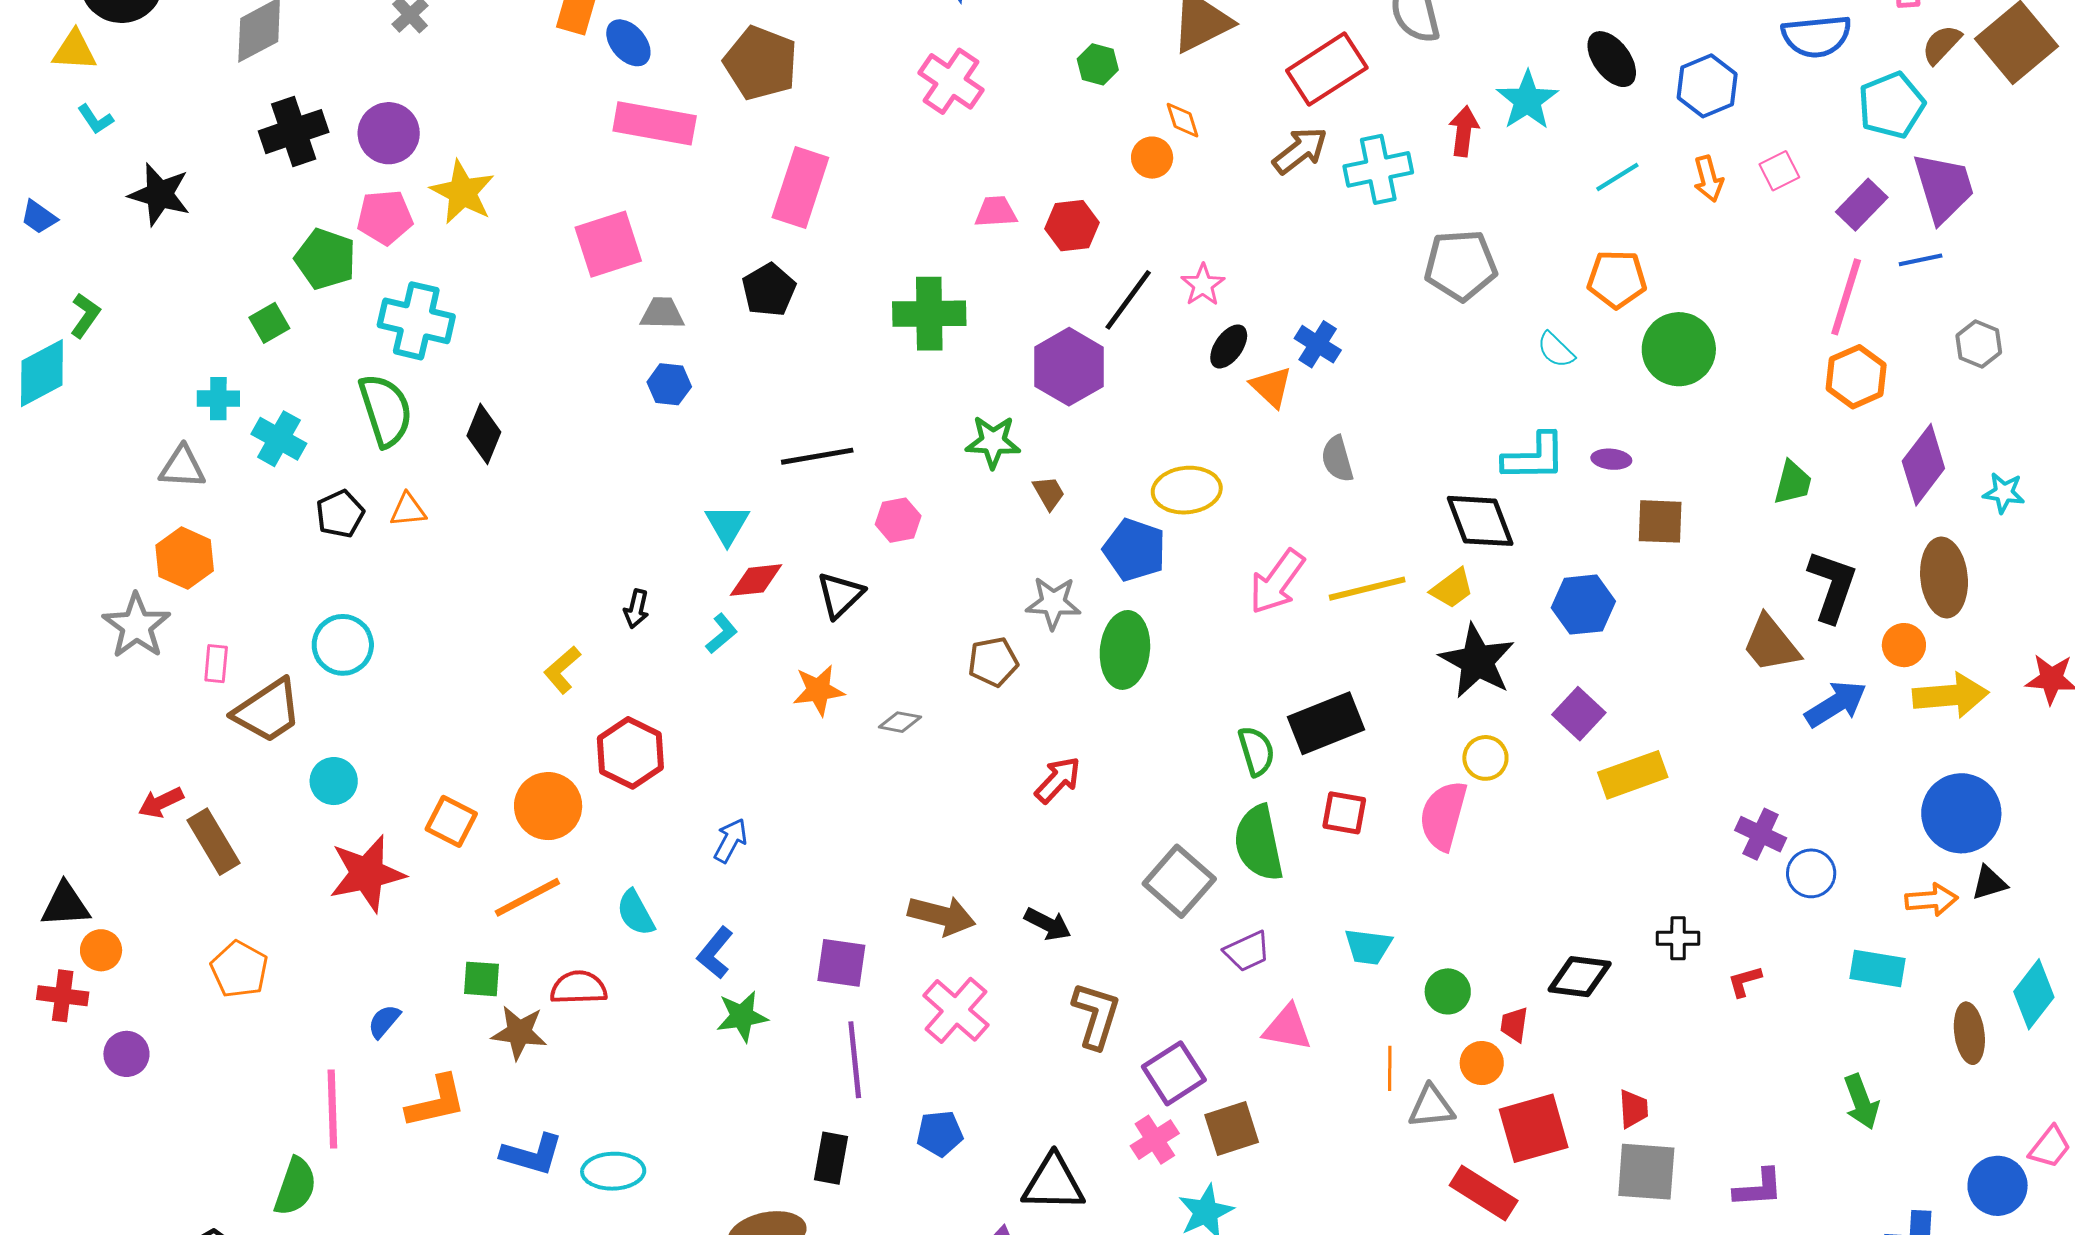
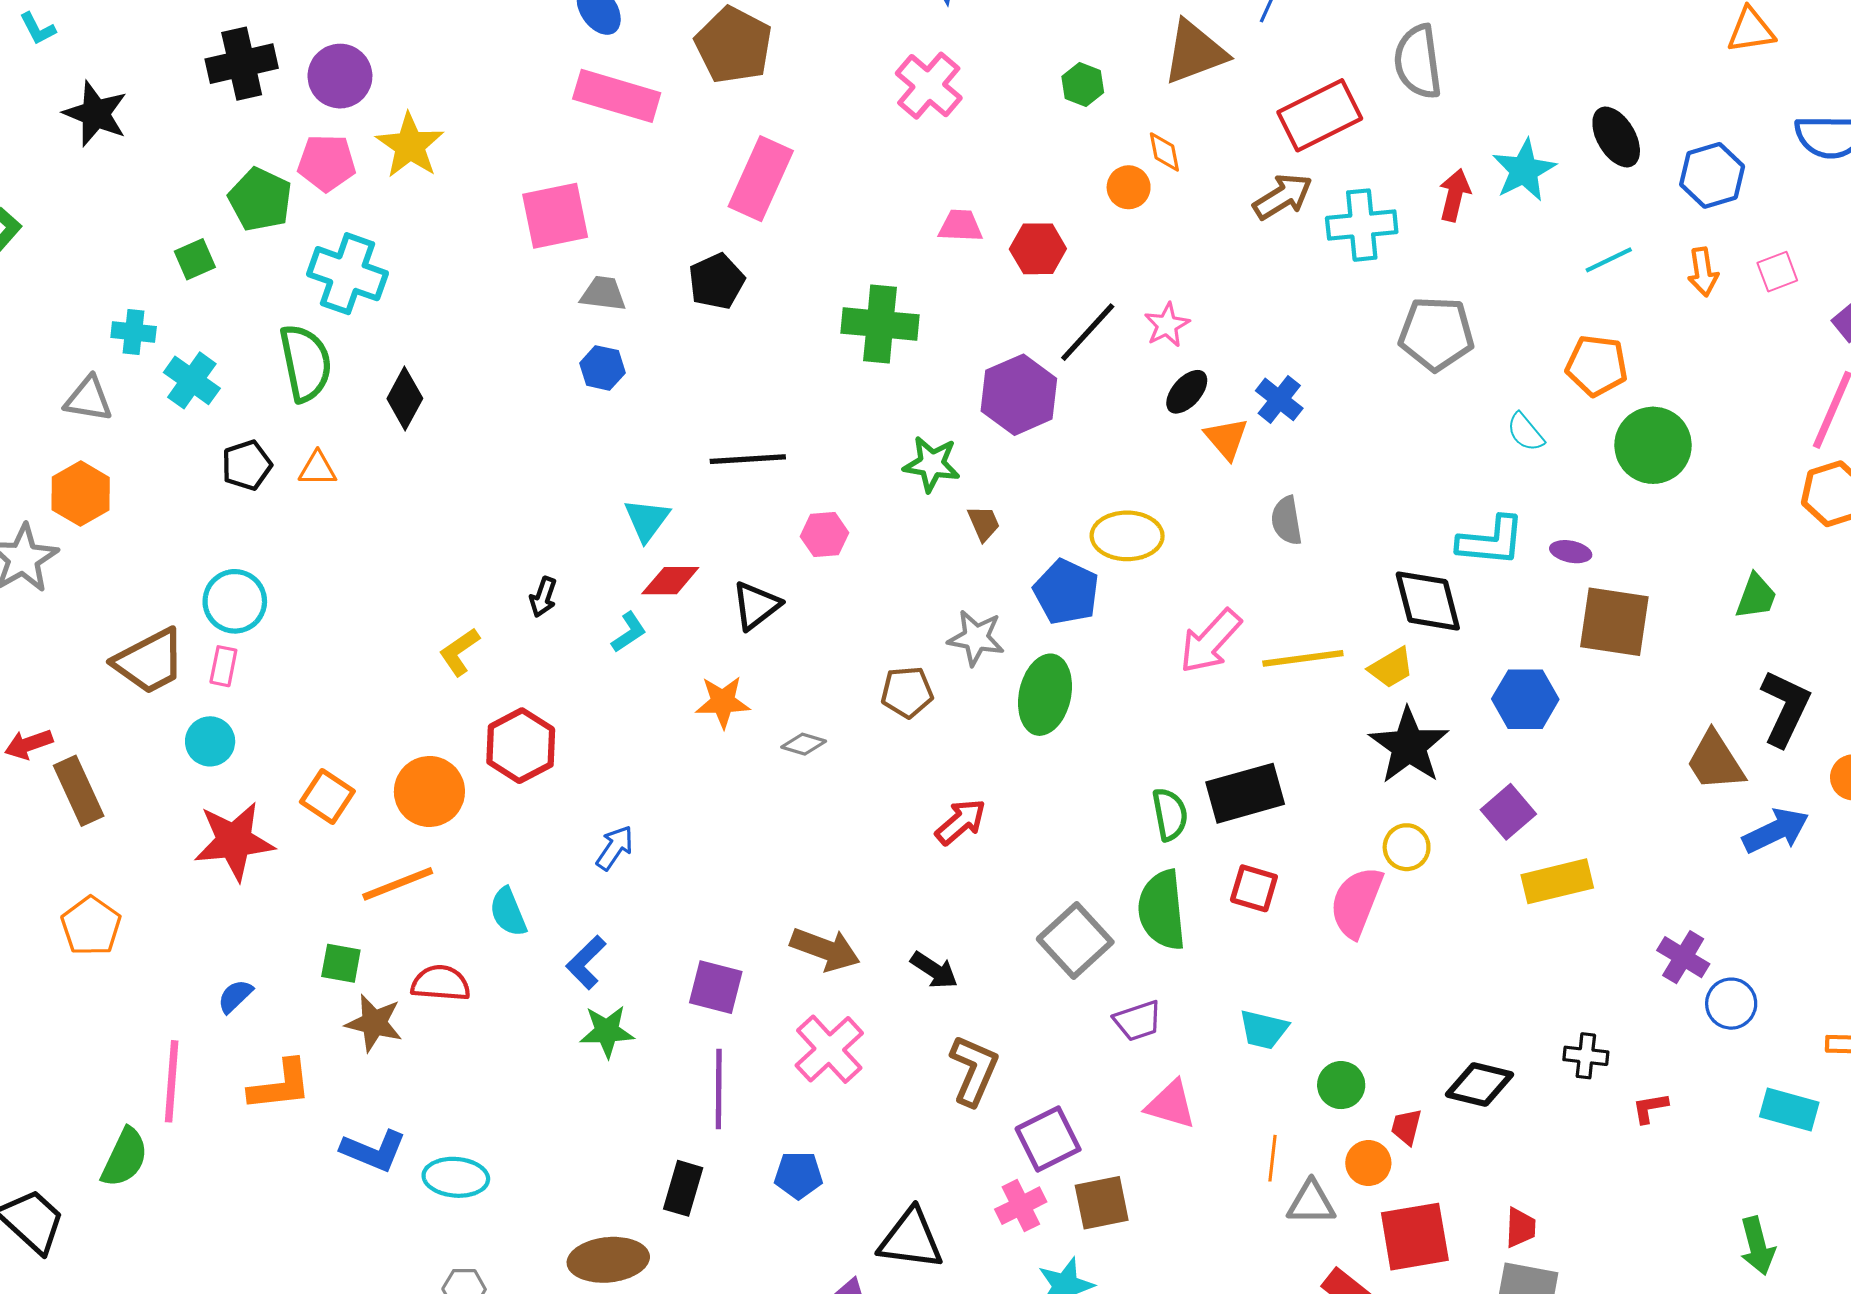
brown square: (1660, 521) -> (1614, 622), size x1.4
pink rectangle: (216, 664) -> (223, 666), moved

